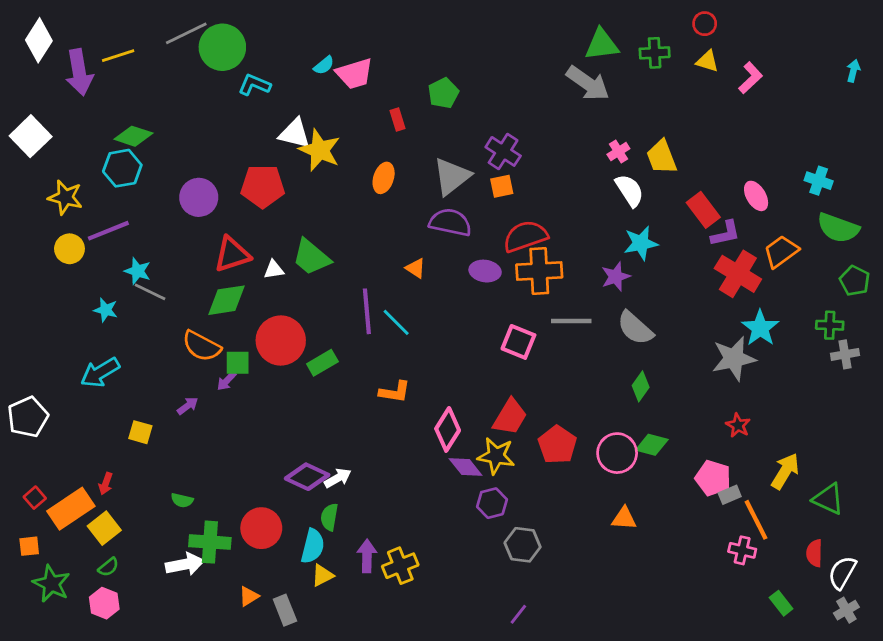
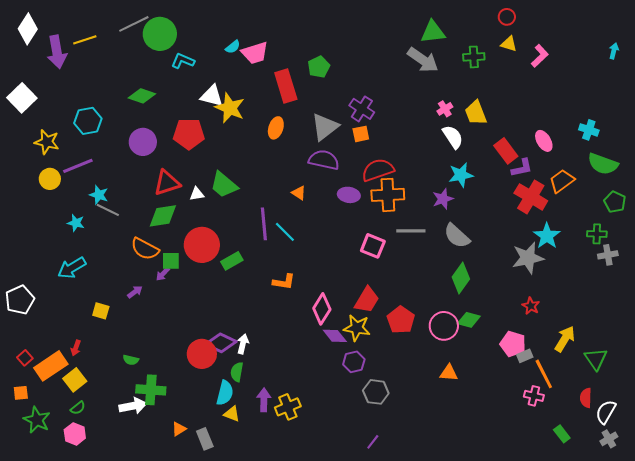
green cross: (655, 53) -> (474, 57), moved
red rectangle: (397, 120) -> (286, 86), size x2.0
green diamond: (133, 136) -> (142, 96), moved
green diamond: (641, 386) -> (461, 278), size x1.4
white arrow: (338, 478) -> (243, 344), turned -48
green triangle: (828, 499) -> (596, 359), turned 30
red circle: (261, 528) -> (202, 354), moved
yellow triangle: (322, 575) -> (232, 414), turned 48

